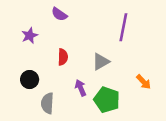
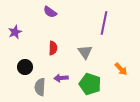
purple star: (30, 36) -> (15, 32), moved
gray triangle: (101, 62) -> (85, 52), turned -35
purple arrow: (81, 88) -> (61, 78), moved, turned -72

